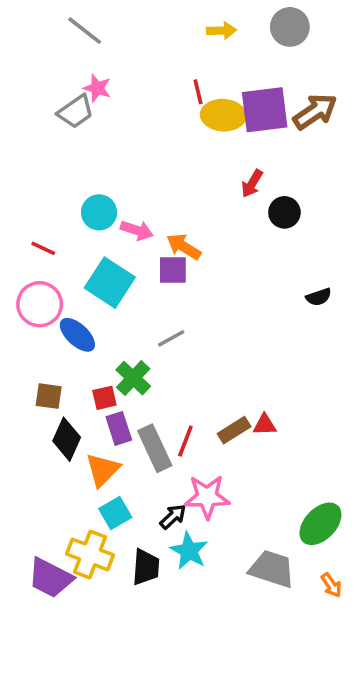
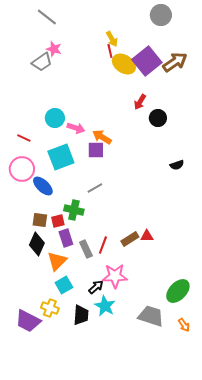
yellow arrow: (221, 31) -> (112, 39), moved, turned 63
purple square: (265, 110) -> (147, 61), turned -32
yellow ellipse: (223, 115) -> (124, 64), turned 30
cyan square: (110, 283) -> (61, 157), turned 36
green cross: (133, 378) -> (74, 210), turned -30
brown square: (49, 396) -> (40, 220), moved
gray rectangle: (155, 448) -> (86, 249), size x0.7
yellow cross: (90, 554) -> (50, 308), size x0.7

